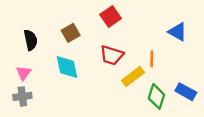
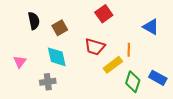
red square: (111, 16) -> (104, 14), moved
black semicircle: (31, 40) -> (34, 21), moved
gray cross: (22, 96) -> (48, 82), moved

